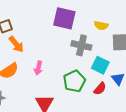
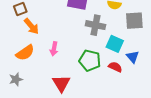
green pentagon: (74, 81) -> (90, 61), turned -30
red semicircle: (100, 89) -> (115, 67), turned -104

